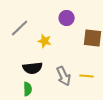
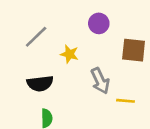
black semicircle: (33, 68) -> (40, 83), moved
gray arrow: (64, 76) -> (100, 81), moved

